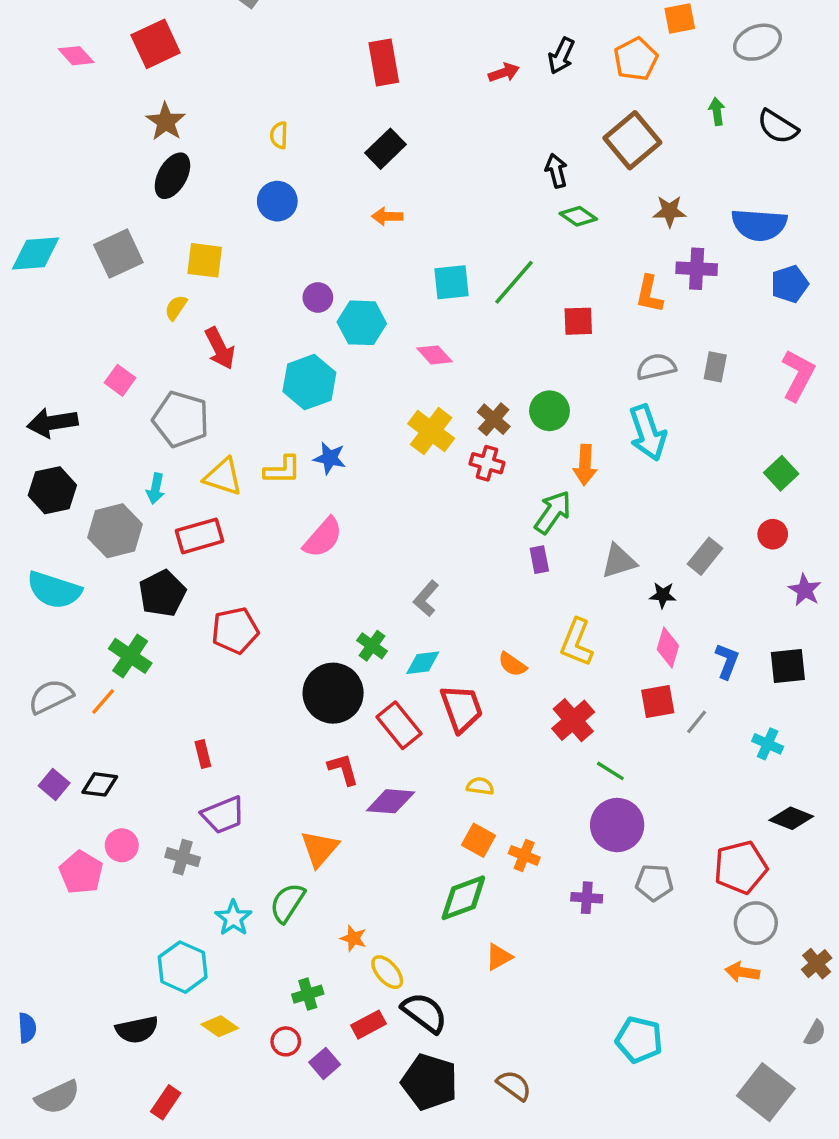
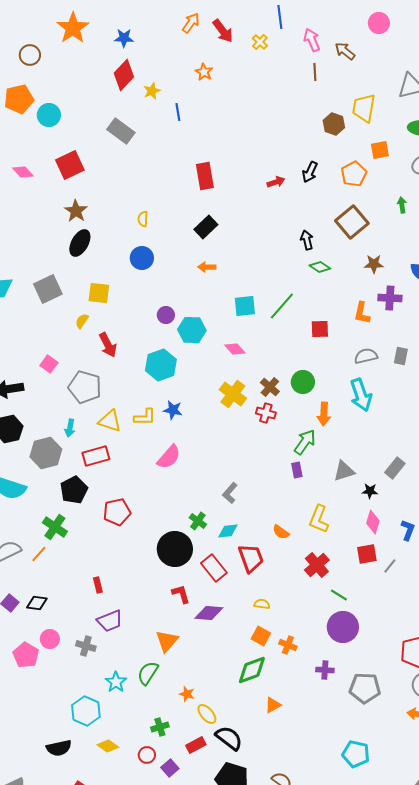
gray pentagon: (654, 883) -> (365, 688), moved, size x1.4

